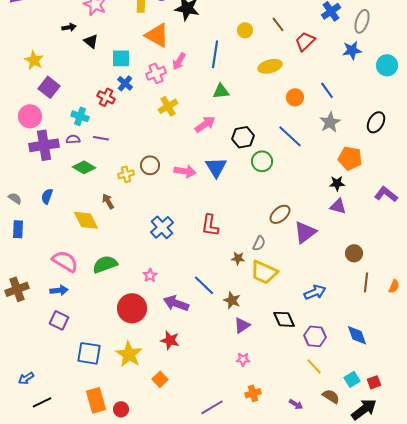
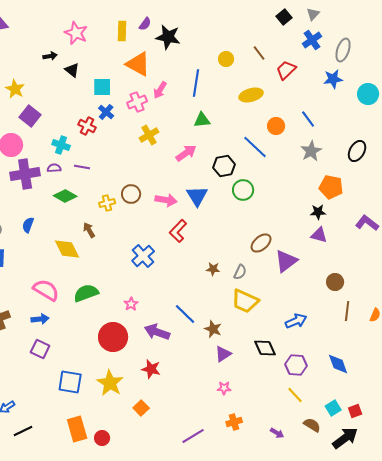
blue line: (290, 136) -> (255, 147), moved
red L-shape: (210, 225) -> (178, 231), moved, turned 35
brown star: (238, 258) -> (213, 269), moved

